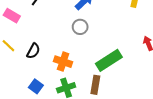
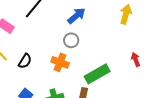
orange cross: (63, 62) -> (60, 62), moved

